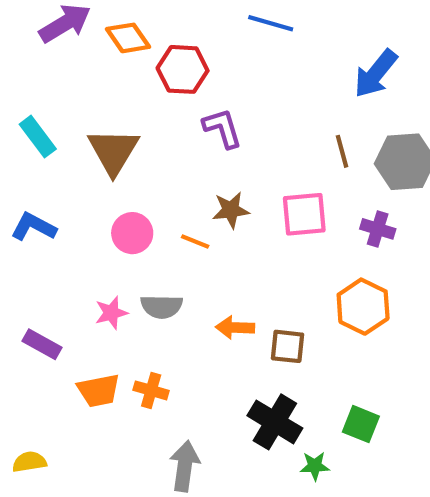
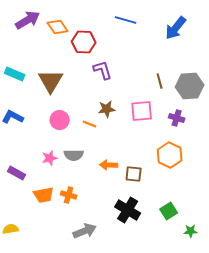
blue arrow: (376, 74) -> (176, 28), moved
cyan rectangle: (38, 137) -> (15, 74), turned -30
green square: (361, 424) -> (169, 211), turned 36
gray arrow: (185, 466) -> (85, 231), turned 60
green star: (315, 466) -> (191, 231), moved

